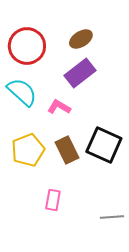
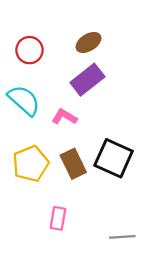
red circle: (27, 46) -> (29, 50), size x0.7

